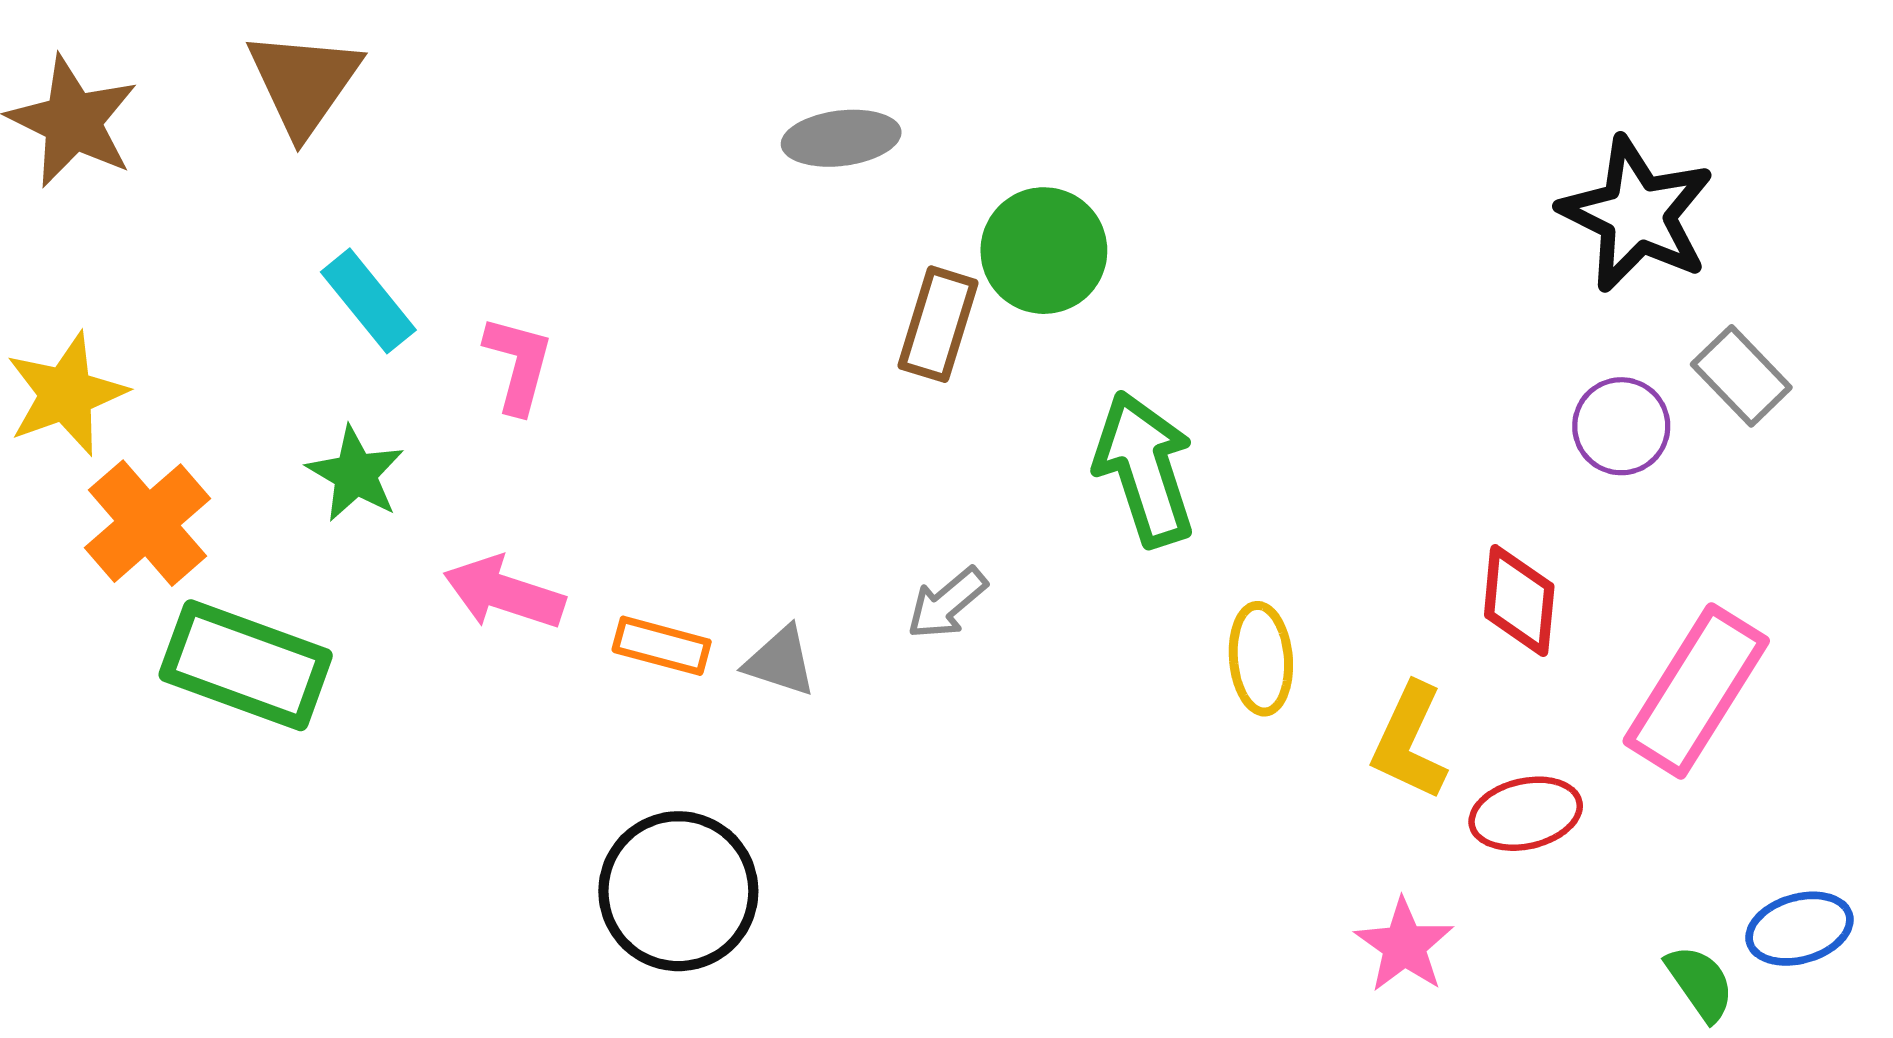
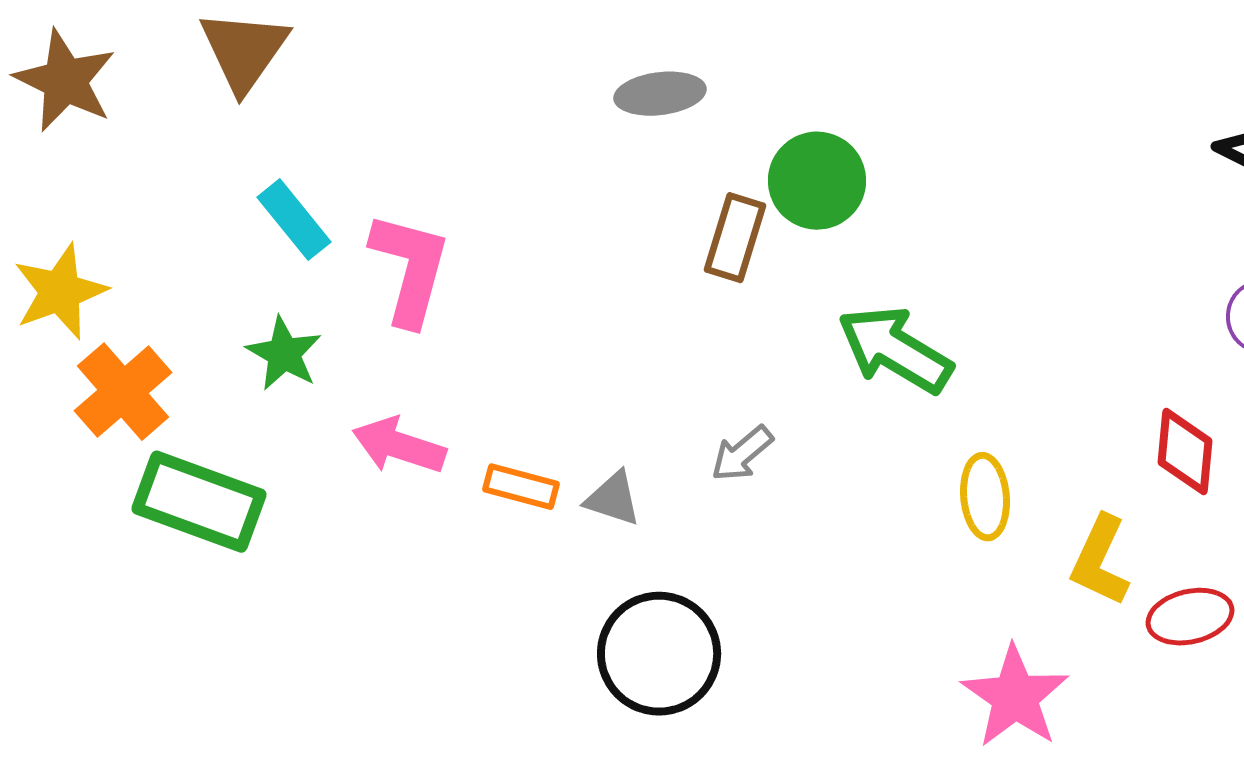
pink L-shape: (518, 364) -> (410, 269), size x1.5
green arrow: (1145, 469) -> (895, 350), turned -41
black circle: (678, 891) -> (659, 654), moved
pink star: (1404, 945) -> (1015, 697), moved, size x1.4

